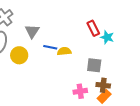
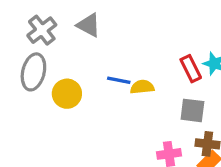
red rectangle: (93, 28) -> (191, 69), moved
gray triangle: (32, 31) -> (89, 25), moved, turned -35

